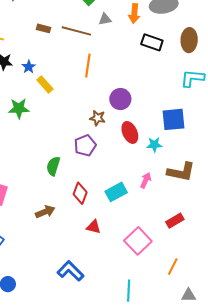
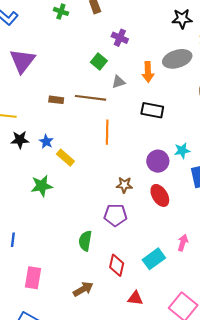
black rectangle: (152, 42) -> (152, 110), moved
purple circle: (120, 99) -> (158, 161), moved
purple pentagon: (85, 145) -> (115, 215), turned 30
cyan star: (154, 145) -> (182, 151), moved

